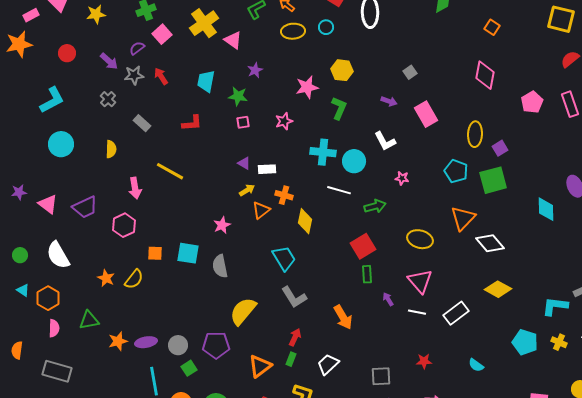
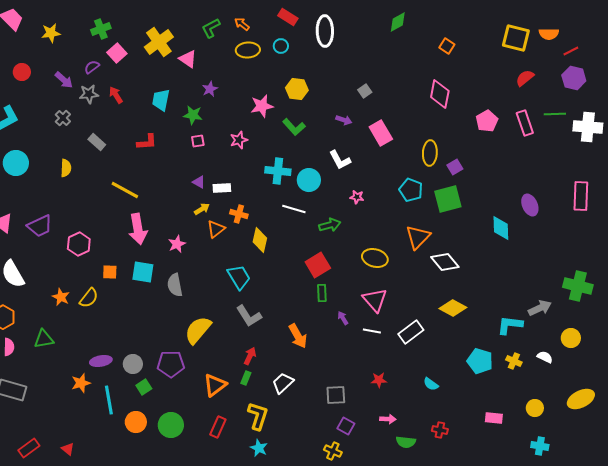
green L-shape: (339, 108) -> (294, 127), turned 115
pink arrow: (135, 188) -> (138, 229), moved, size x1.4
orange star: (118, 341) -> (81, 383), moved

